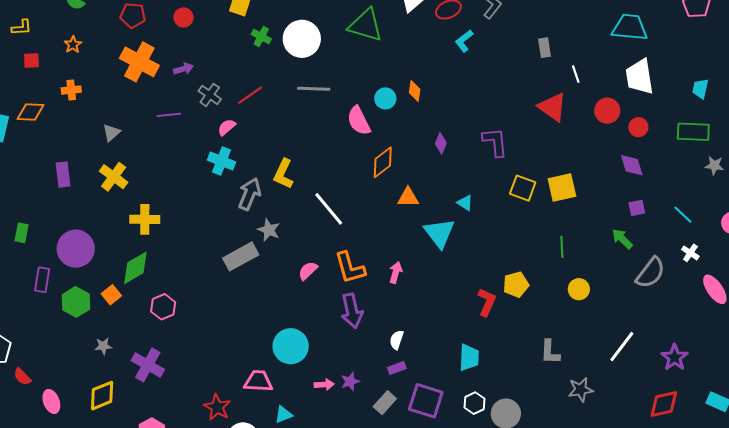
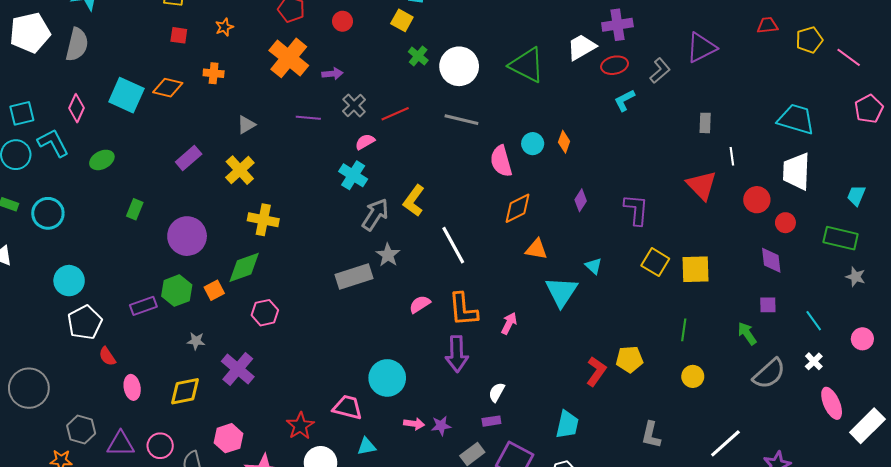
purple rectangle: (63, 175) -> (189, 158), turned 45
purple rectangle: (42, 280) -> (143, 306), moved, turned 50

